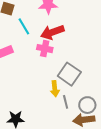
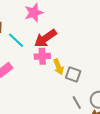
gray square: (69, 74) -> (73, 74), size x0.7
yellow arrow: (55, 89) -> (58, 67), moved

